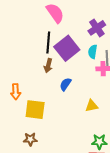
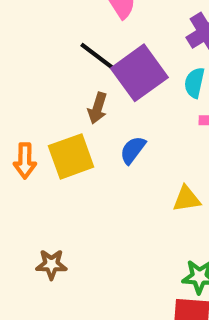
black line: (48, 42) -> (100, 59), turned -60
yellow square: (35, 110) -> (71, 156), moved, turned -30

